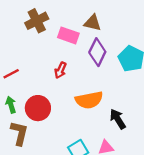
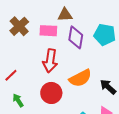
red arrow: (60, 70) -> (50, 61), size x1.6
red circle: (38, 108) -> (51, 93), moved

